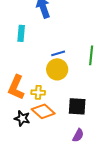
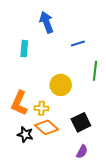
blue line: (58, 53) -> (78, 43), moved
black square: (77, 106) -> (81, 122), turned -30

